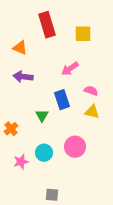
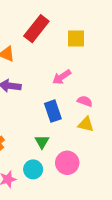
red rectangle: (47, 25) -> (36, 29), turned 55
green triangle: (42, 116) -> (42, 142), moved

